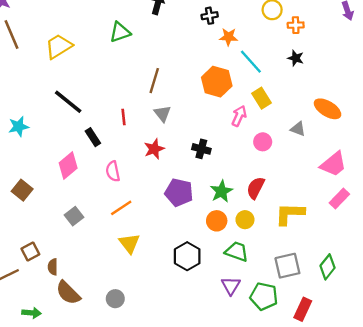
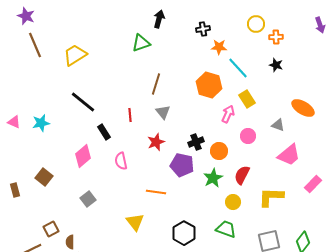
green triangle: (120, 32) -> (141, 43), moved
black cross: (201, 149) -> (196, 142), turned -35
pink trapezoid: (333, 164) -> (289, 155), moved
purple pentagon: (179, 193) -> (182, 165), moved
orange line: (121, 208) -> (156, 192), moved, turned 42
orange circle: (217, 221) -> (219, 151), moved

